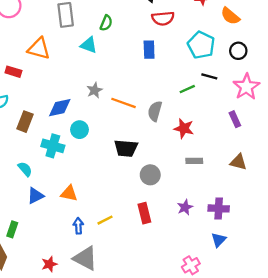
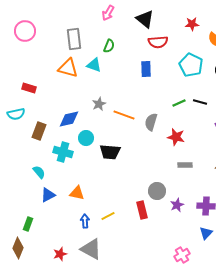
orange triangle: (39, 48) -> (68, 68), moved
black line: (209, 76) -> (200, 102), moved
black trapezoid: (126, 148) -> (110, 152), moved
gray circle: (150, 175) -> (157, 191), moved

